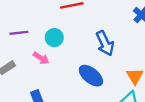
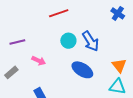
cyan circle: (54, 38) -> (68, 41), moved

